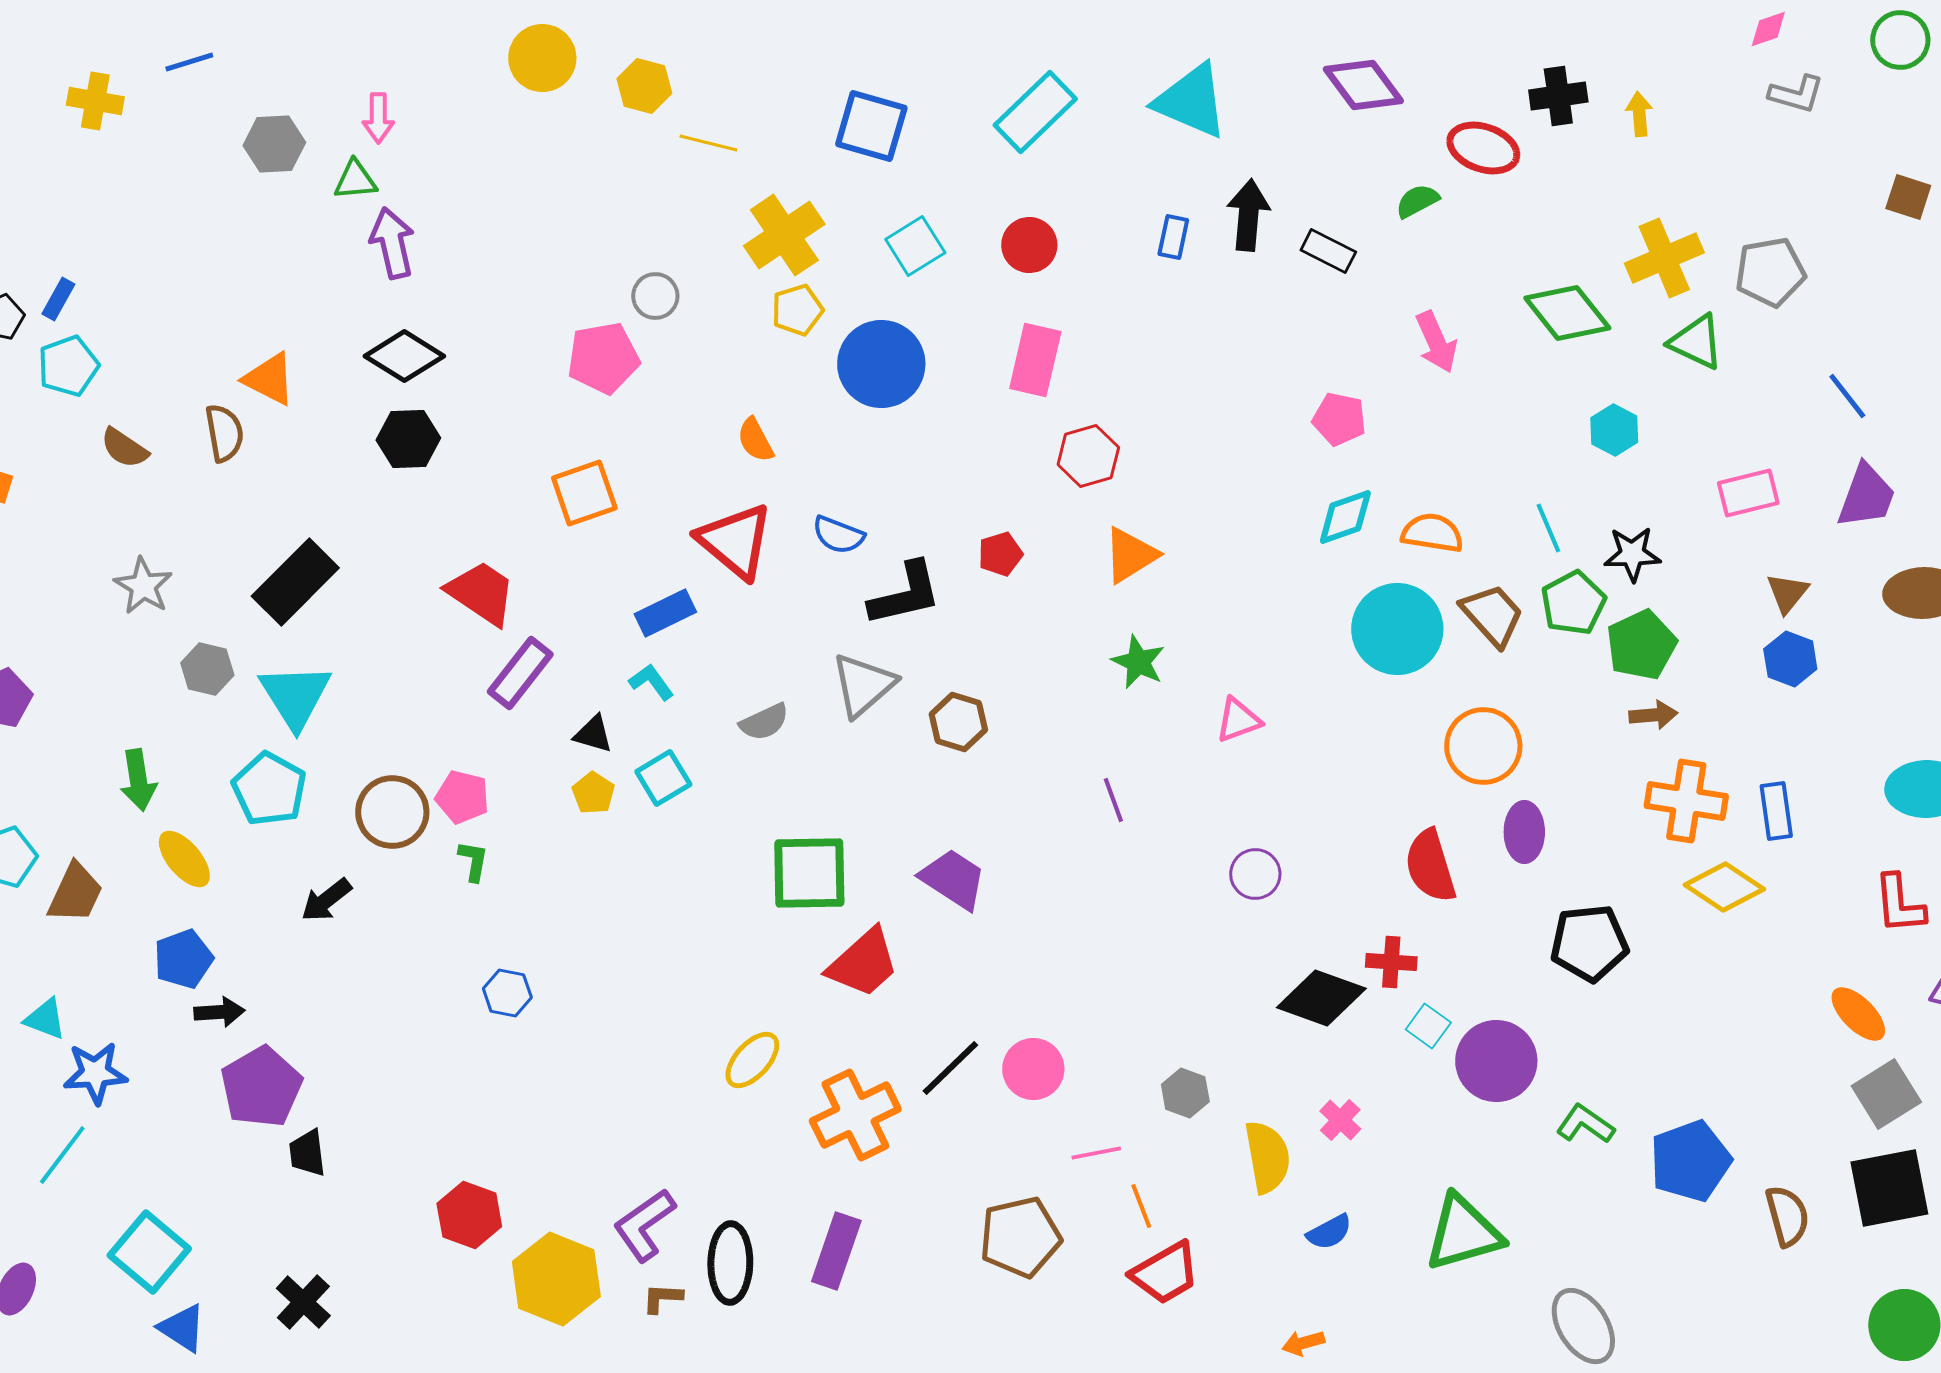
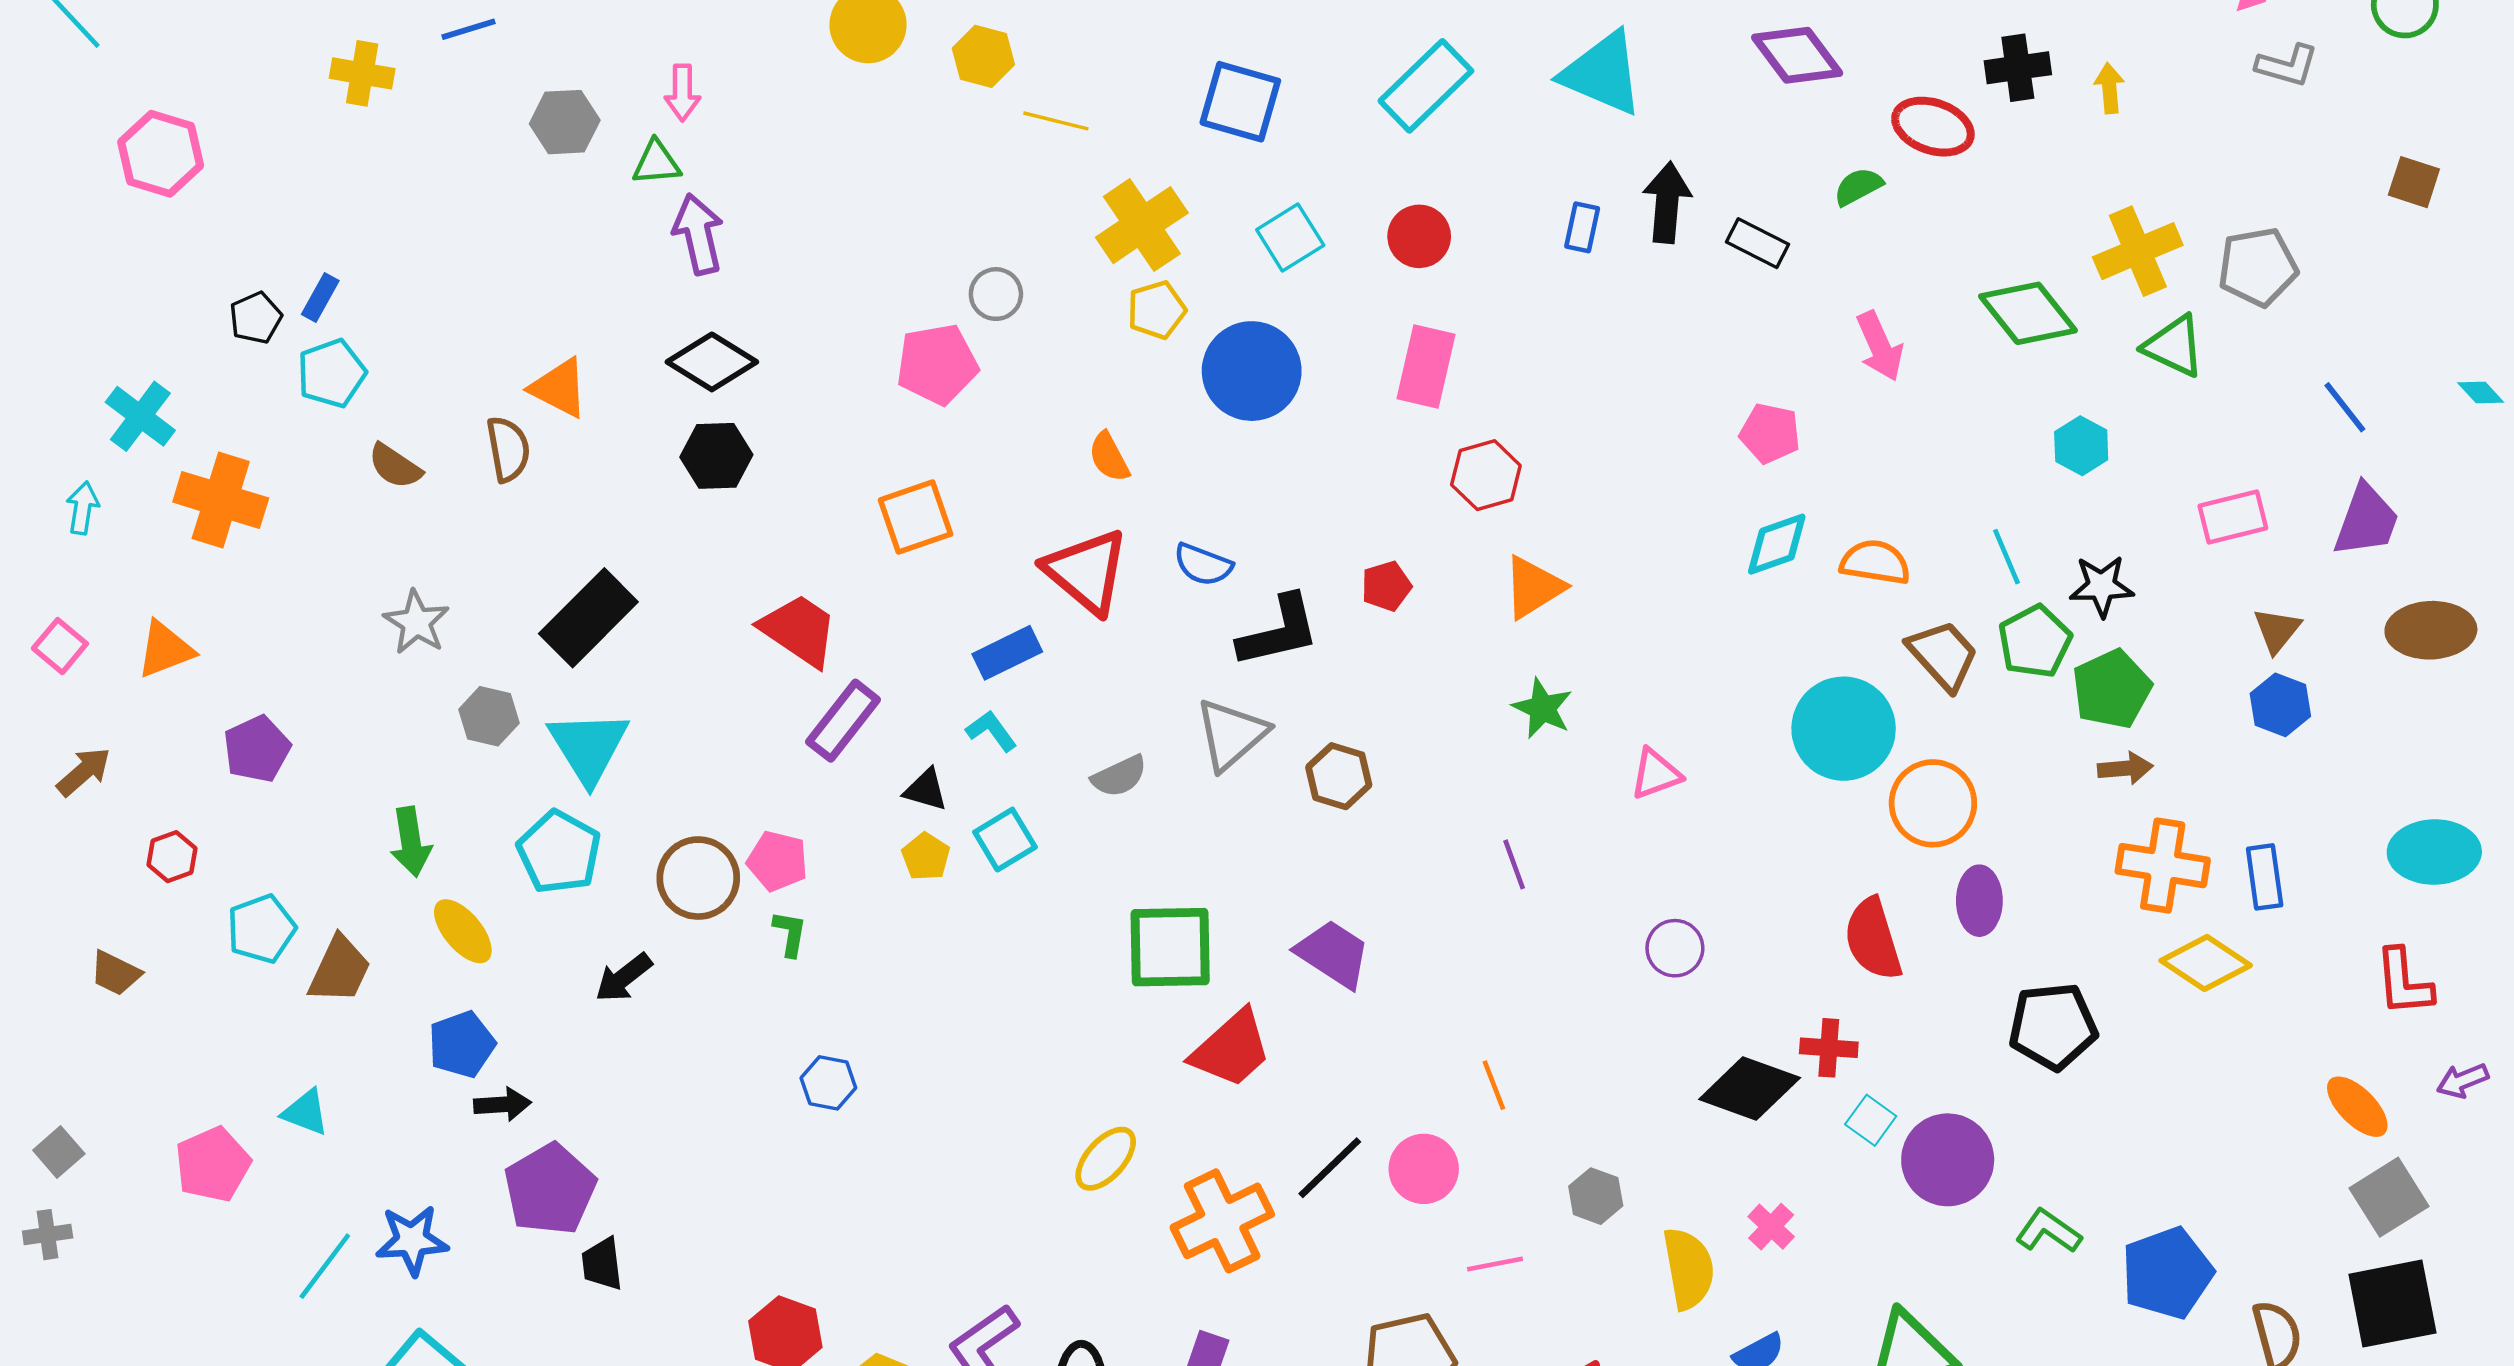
cyan circle: (1397, 629) -> (1844, 729), moved
blue star: (95, 1073) -> (412, 1240), moved
orange line: (1141, 1206) -> (1494, 1085), moved

